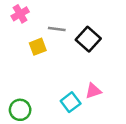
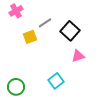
gray line: (57, 29) -> (45, 23), turned -40
pink triangle: (93, 91) -> (78, 56), moved

